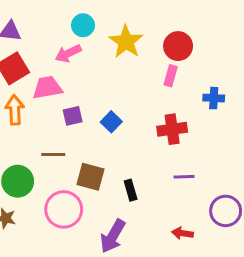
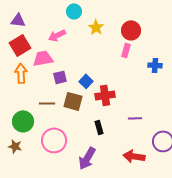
cyan circle: (83, 25) -> (74, 11), moved
yellow star: (126, 42) -> (96, 27), size x0.7
red cross: (172, 129) -> (105, 95), moved
brown square: (90, 177) -> (73, 101), moved
red arrow: (183, 233) -> (134, 156), size x1.5

